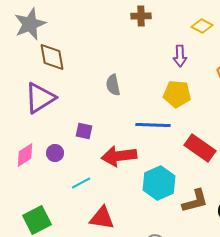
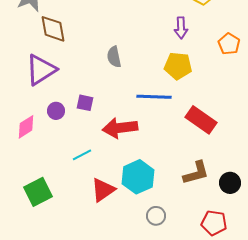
purple circle: (55, 153) -> (56, 111), moved
cyan hexagon: (159, 183) -> (138, 177), moved
red triangle: (102, 218) -> (103, 190), turned -44

